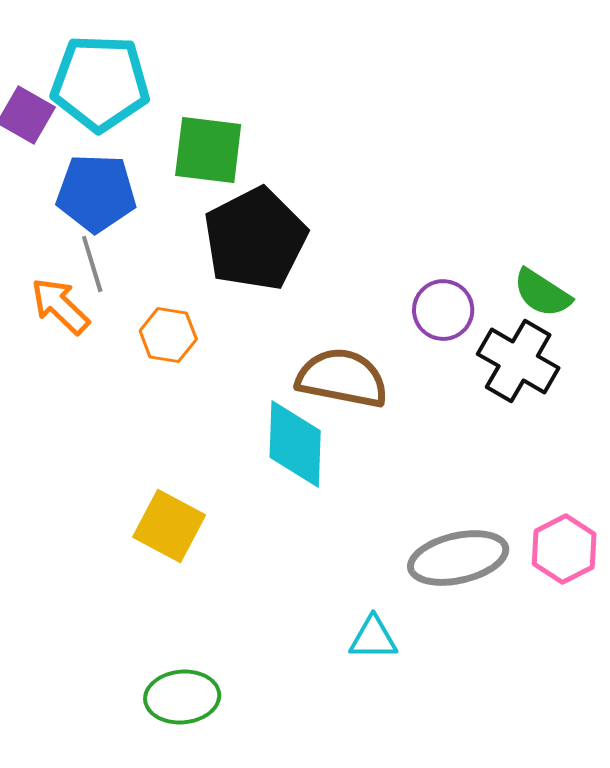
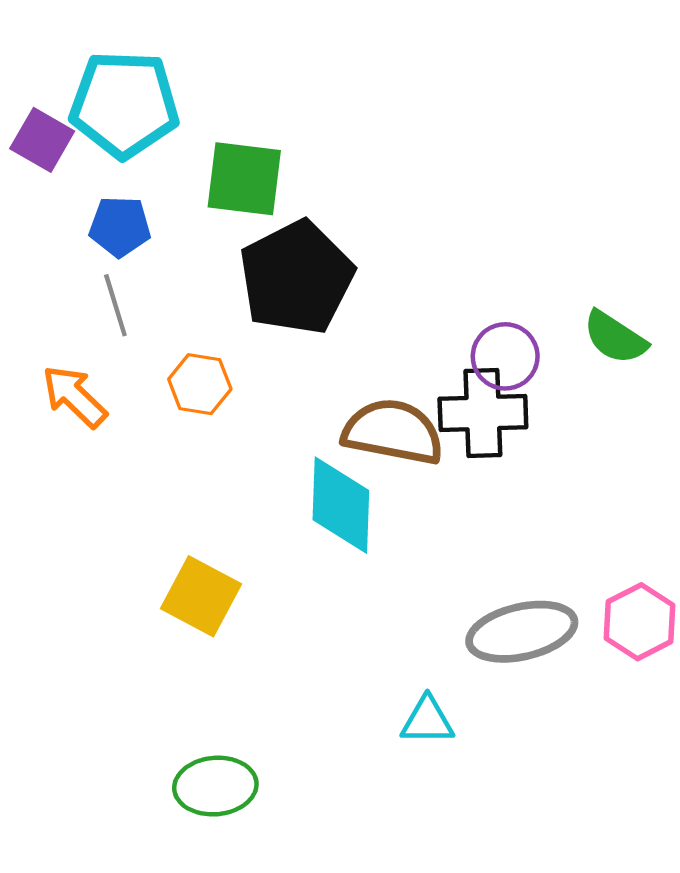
blue pentagon: (96, 193) -> (120, 226), size x0.7
orange arrow: (60, 306) -> (74, 396), moved
black cross: (518, 361) -> (483, 413), moved, turned -32

